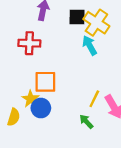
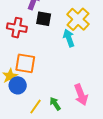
black square: (77, 17) -> (44, 19), moved
yellow line: (94, 99) -> (35, 107), moved

